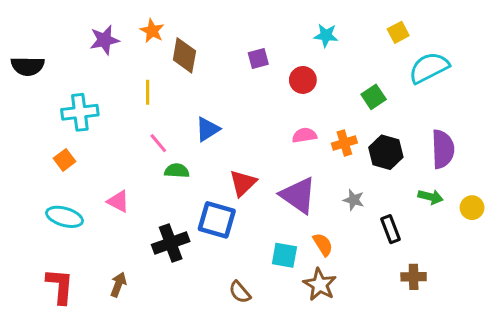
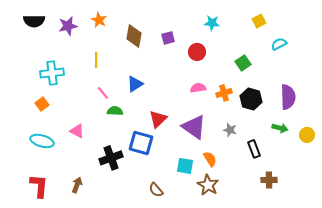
brown diamond: (184, 55) -> (134, 36), moved
black semicircle: (28, 66) -> (34, 21), moved
cyan semicircle: (429, 68) -> (279, 44), size x0.6

